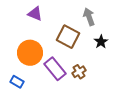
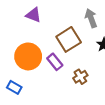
brown square: (68, 37) -> (69, 39), turned 30
purple rectangle: (55, 69) -> (55, 62), moved, size x0.7

